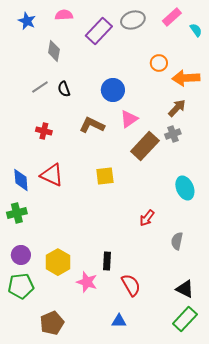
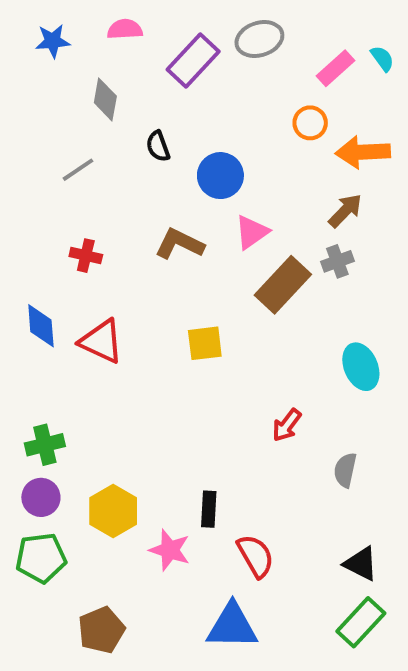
pink rectangle: (172, 17) -> (336, 68), moved
blue star: (27, 21) -> (53, 41), turned -30
black semicircle: (64, 89) -> (158, 146), moved
blue diamond: (21, 180) -> (41, 326), moved
green cross: (17, 213) -> (45, 445), moved
blue triangle: (119, 321) -> (232, 626), size x1.8

